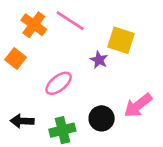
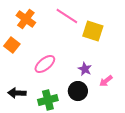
pink line: (70, 21) -> (67, 16), moved
purple star: (99, 60) -> (85, 69), moved
pink arrow: (138, 105) -> (106, 81), size x0.6

